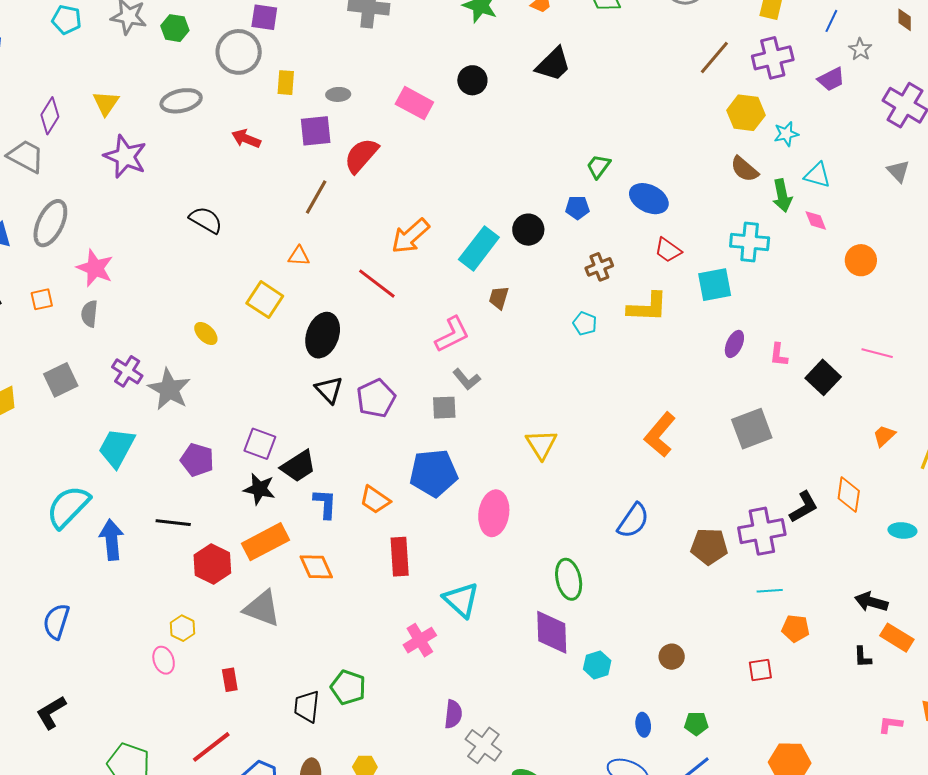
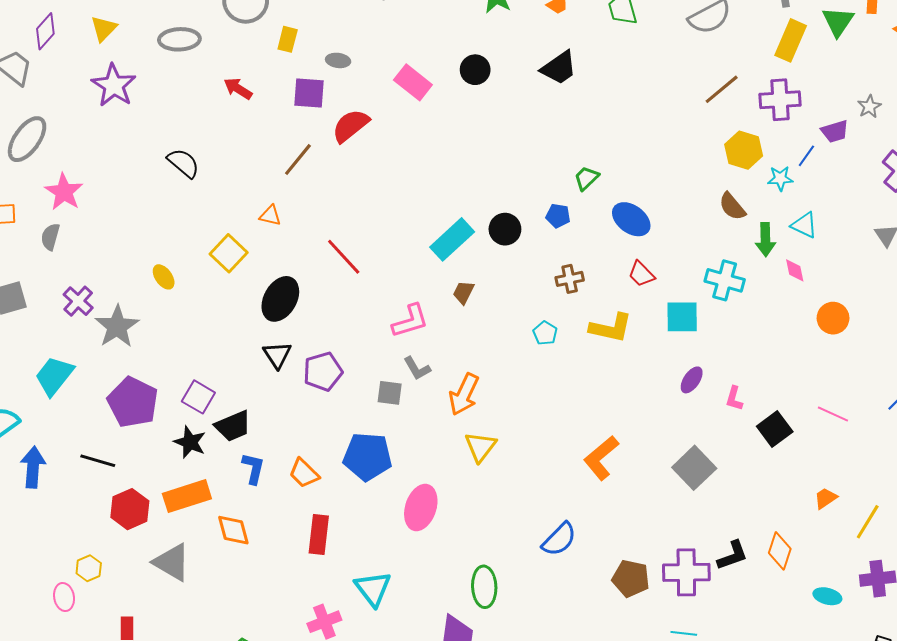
blue line: (831, 21) -> (806, 156), moved
orange arrow: (410, 236) -> (464, 394), moved, turned -33
gray square: (752, 429) -> (694, 468), turned -33
purple pentagon: (197, 460) -> (133, 402), size x1.5

